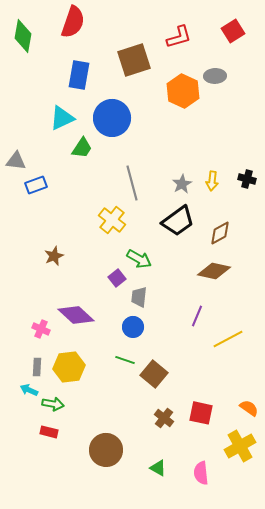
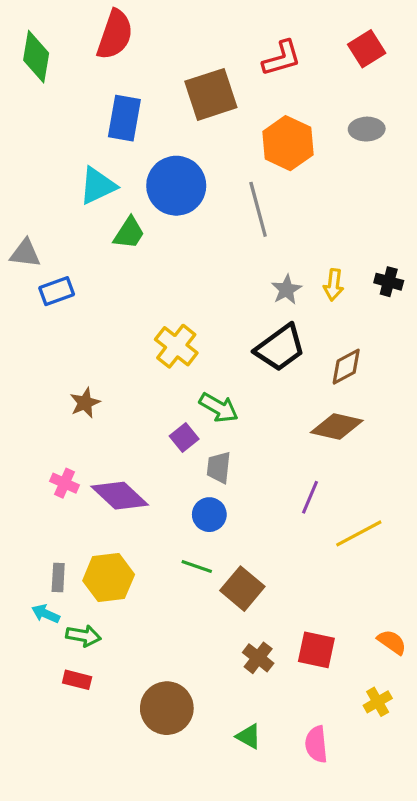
gray ellipse: (215, 76) -> (367, 129), moved
gray line: (132, 183) -> (258, 209), moved
pink cross: (41, 329) -> (65, 483), moved
yellow cross: (240, 446) -> (378, 702), size x0.6

